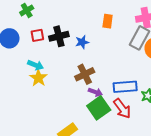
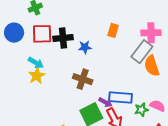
red square: (37, 35) -> (42, 34), size x1.5
brown cross: (85, 74) -> (83, 79), turned 36
purple arrow: (95, 92) -> (105, 102), moved

